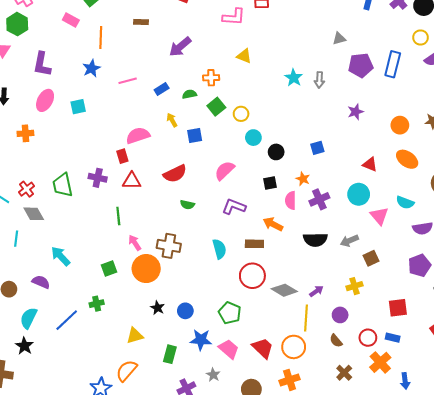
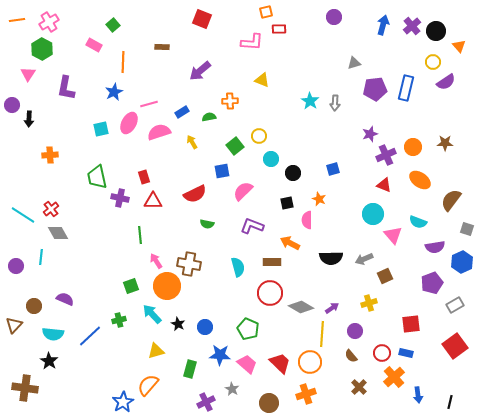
pink ellipse: (45, 100) -> (129, 123), moved
green square: (216, 107) -> (235, 146), moved
pink semicircle: (138, 135) -> (159, 132), moved
blue square: (195, 135) -> (222, 171), moved
green trapezoid: (63, 185) -> (97, 177), moved
purple cross: (319, 199) -> (386, 155), moved
cyan arrow: (61, 256) -> (152, 314), moved
cyan semicircle: (29, 318) -> (53, 334), turned -110

